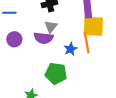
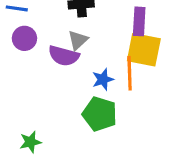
purple circle: (14, 39) -> (24, 38), moved
green pentagon: (56, 73) -> (100, 114), moved

